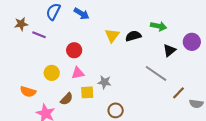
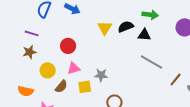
brown star: (21, 24) -> (30, 52), moved
black triangle: (169, 50) -> (144, 35), moved, turned 48
brown semicircle: (67, 99) -> (61, 86), moved

